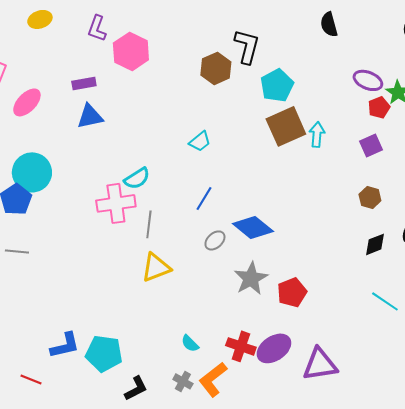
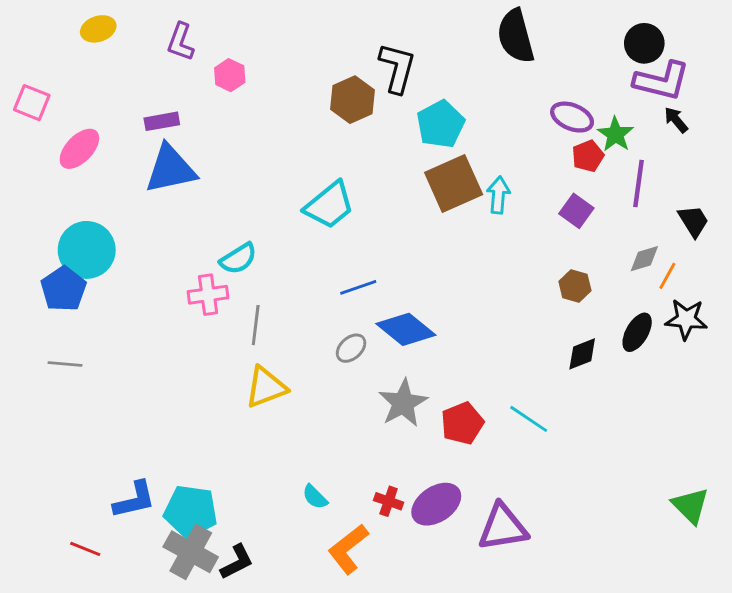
black semicircle: (329, 24) -> (516, 36), size x1.5
pink hexagon: (131, 51) -> (230, 75), size x0.6
blue triangle: (90, 116) -> (170, 169), size x1.4
cyan trapezoid: (200, 141) -> (329, 205), size x1.6
purple square: (371, 145) -> (576, 211), turned -30
blue line: (204, 198) -> (358, 287), moved, turned 40
pink cross: (116, 203) -> (208, 295), size x0.7
cyan line: (385, 301) -> (529, 419), moved
red cross: (241, 346) -> (389, 501), size x0.7
gray cross: (183, 381) -> (191, 552), moved, size x1.8

